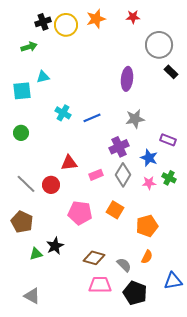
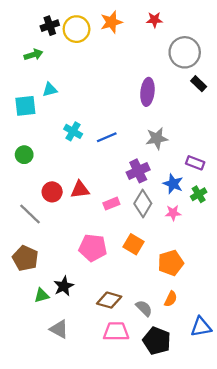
green cross: (169, 178) -> (199, 194), moved, turned 32
red circle: (51, 185) -> (52, 192), moved
gray triangle: (32, 296) -> (59, 329), moved

